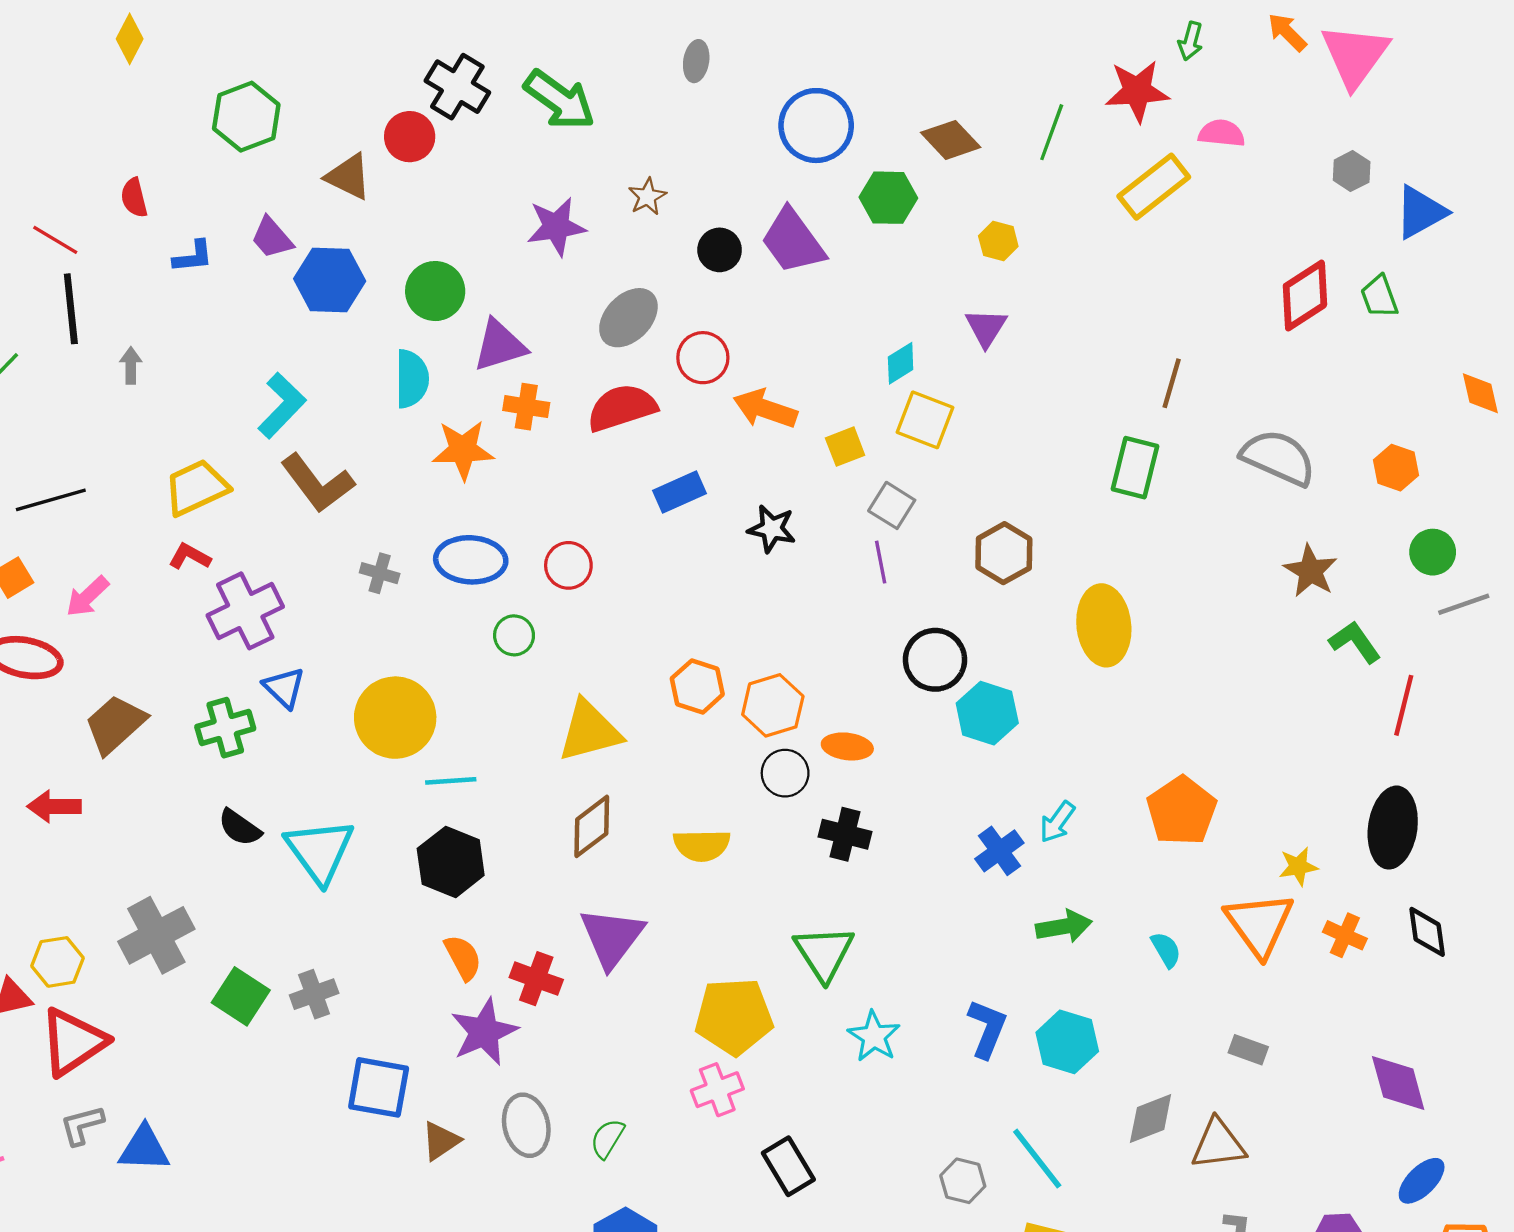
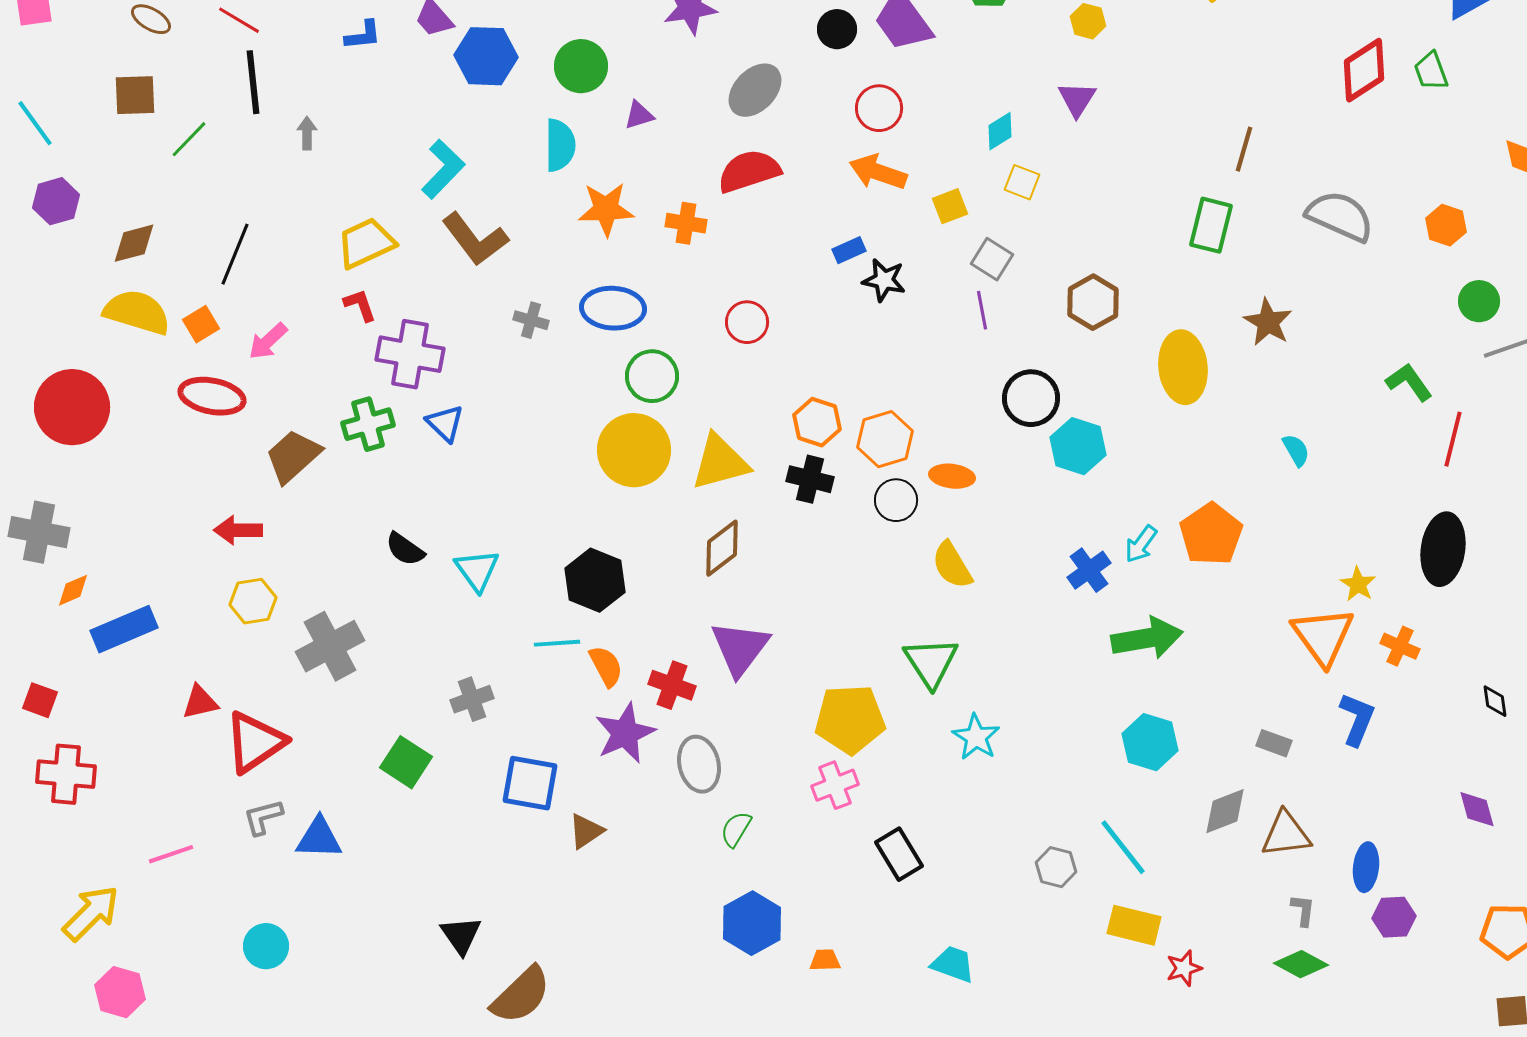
purple triangle: (500, 345) -> (639, 115), size x0.6
red circle: (703, 358) -> (879, 108), moved
orange cross: (526, 407) -> (686, 223), moved
yellow square: (925, 420) -> (1022, 182), size x0.7
blue rectangle: (680, 492) -> (849, 250), moved, size x0.7
black line: (51, 500) -> (235, 254), turned -52
red L-shape: (190, 557) -> (360, 305), turned 42
red circle: (568, 565) -> (747, 322), moved
brown star: (1310, 571) -> (1268, 322), moved
purple cross: (245, 611) -> (410, 354), turned 36
green circle: (514, 635) -> (652, 376), size x1.4
yellow circle: (395, 718) -> (634, 450), moved
green cross: (225, 728) -> (368, 424), moved
cyan line: (451, 781) -> (557, 643), moved
orange pentagon: (1182, 811) -> (1211, 534), moved
black cross: (845, 834) -> (810, 479), moved
yellow semicircle: (702, 845) -> (952, 565), moved, turned 60
cyan triangle: (320, 851) -> (477, 570), size x0.7
yellow star: (1298, 866) -> (1358, 584), turned -30
green arrow: (1064, 926) -> (1147, 638), size x1.4
black diamond: (1427, 932) -> (1495, 701), moved, size x0.7
cyan semicircle: (1166, 950) -> (1296, 450), moved
yellow hexagon: (57, 962) -> (253, 601), moved
green square: (241, 996) -> (406, 762), moved
blue L-shape: (987, 1029) -> (1357, 719), moved
gray rectangle: (1248, 1050) -> (1274, 743), moved
purple diamond: (1398, 1083) -> (1477, 809), moved, size x0.7
gray ellipse: (526, 1125) -> (699, 764), moved
blue ellipse: (1422, 1181) -> (1366, 867), moved, turned -39

